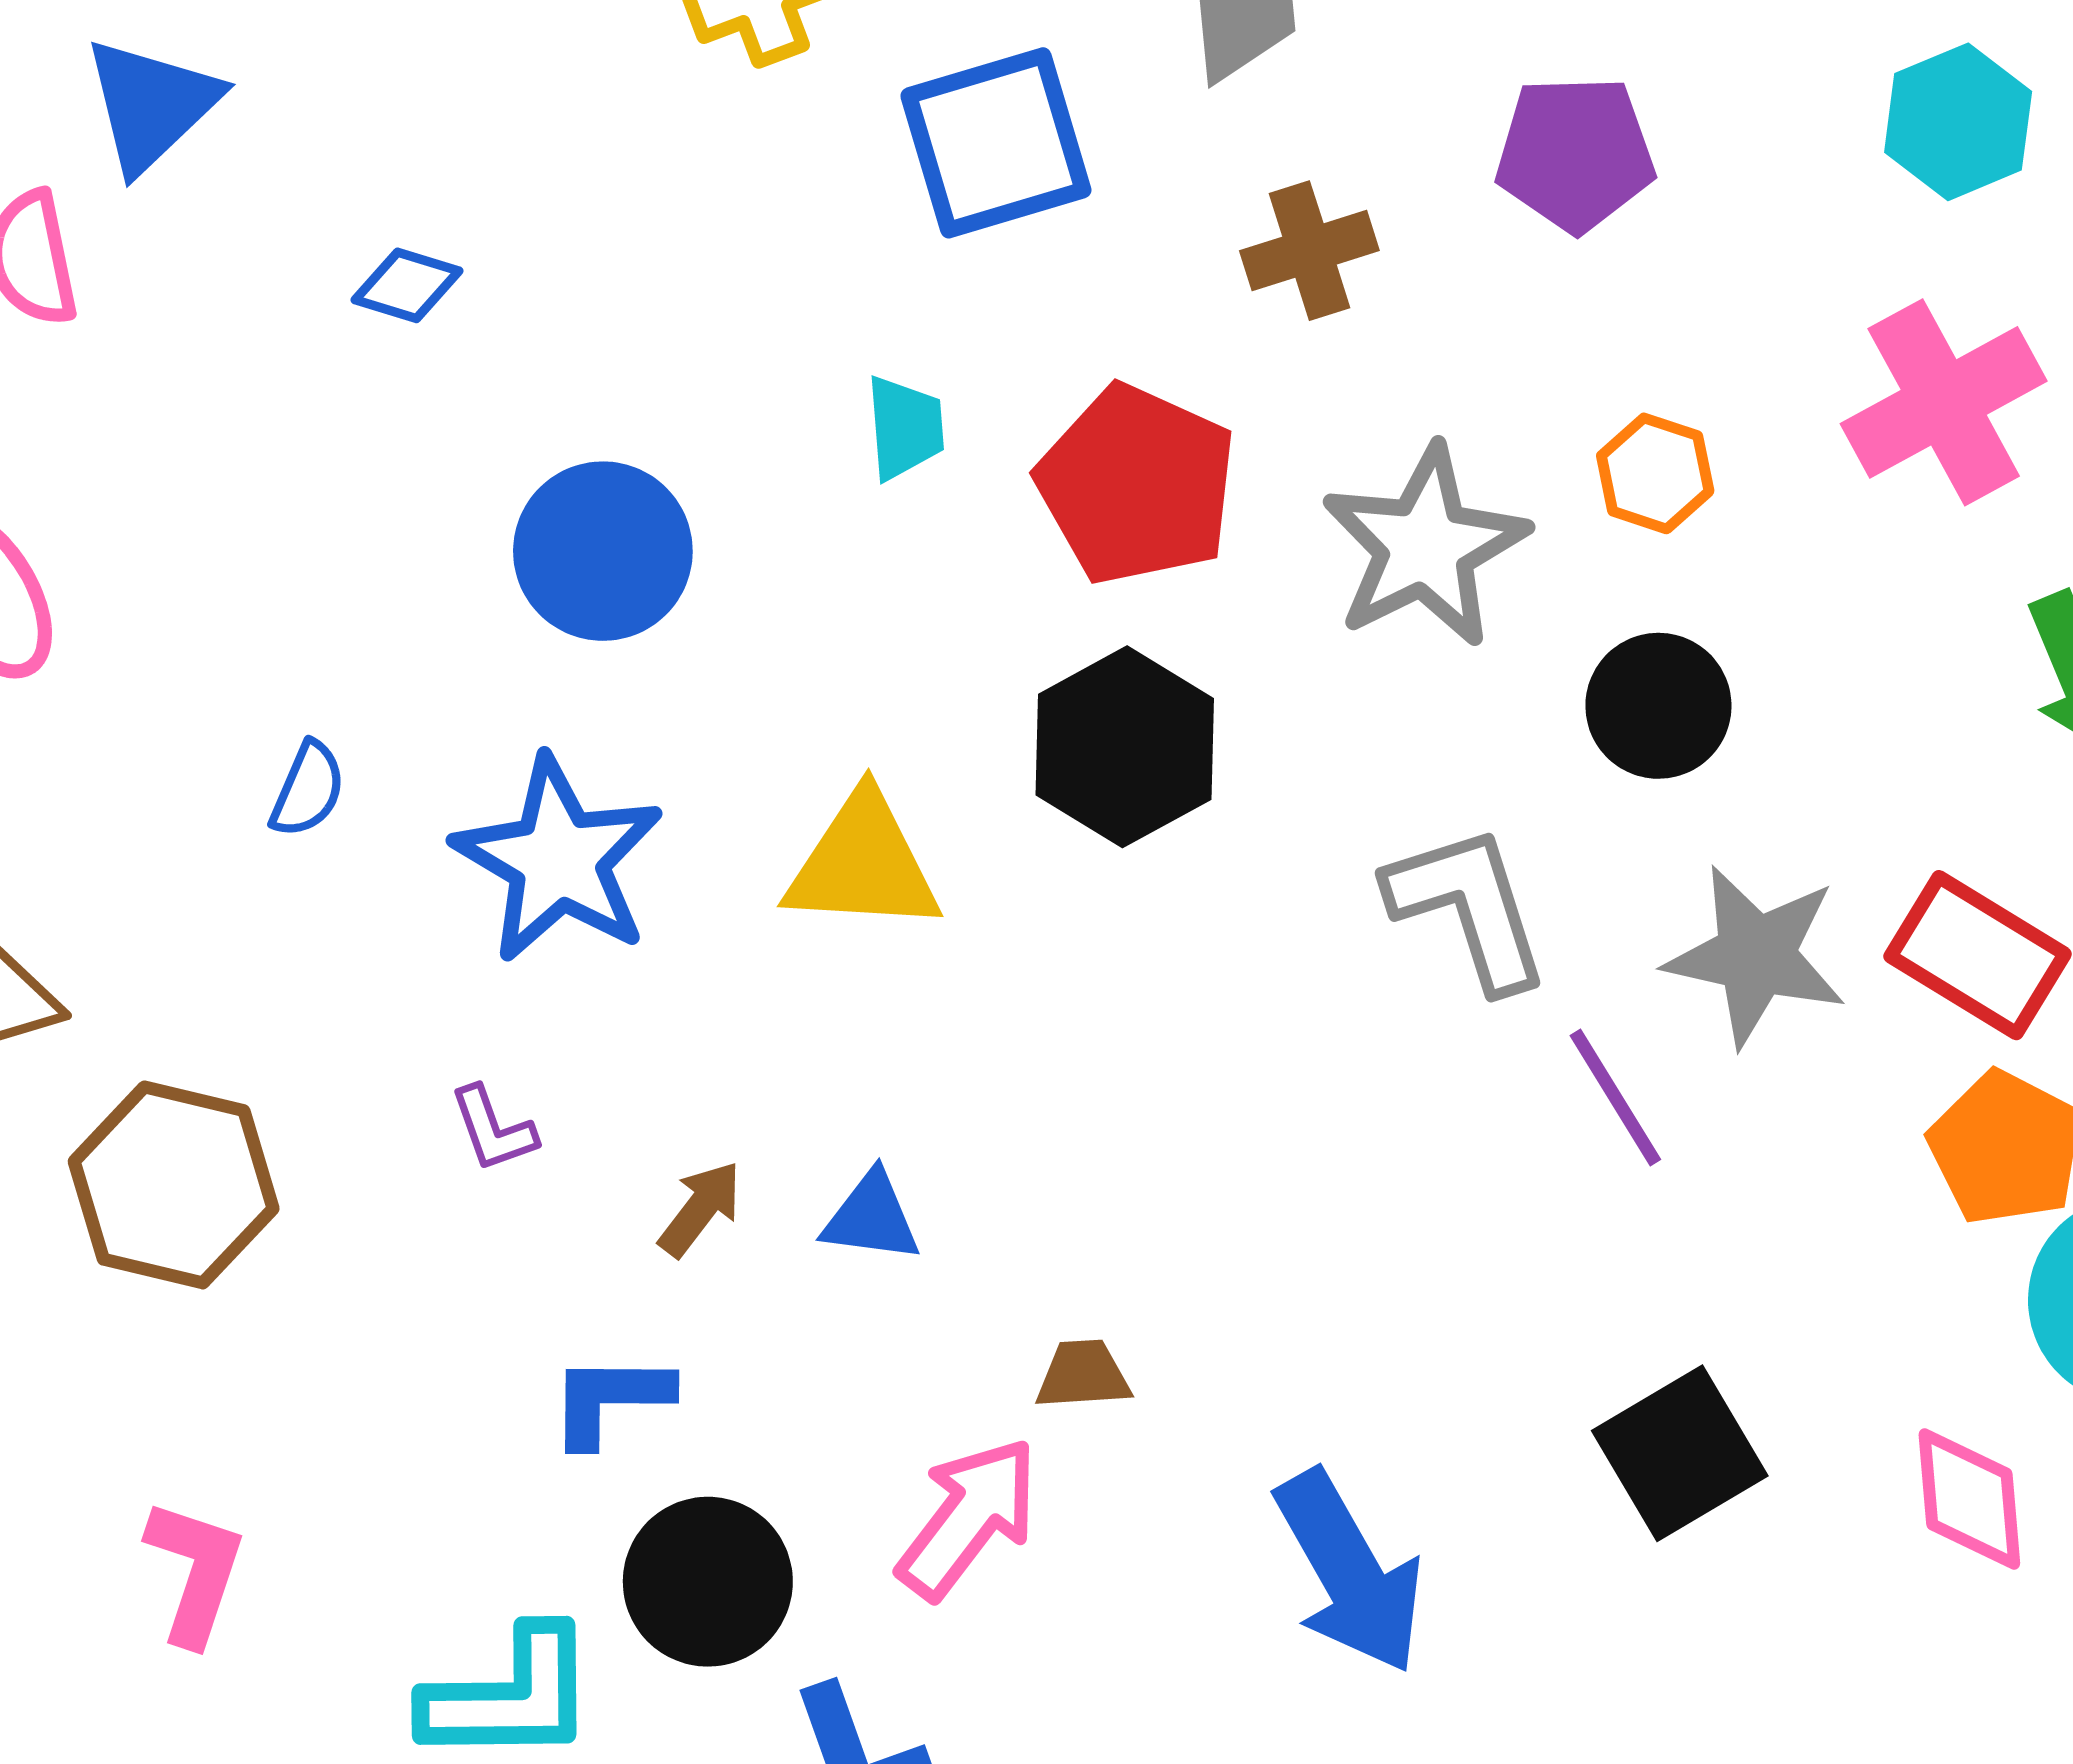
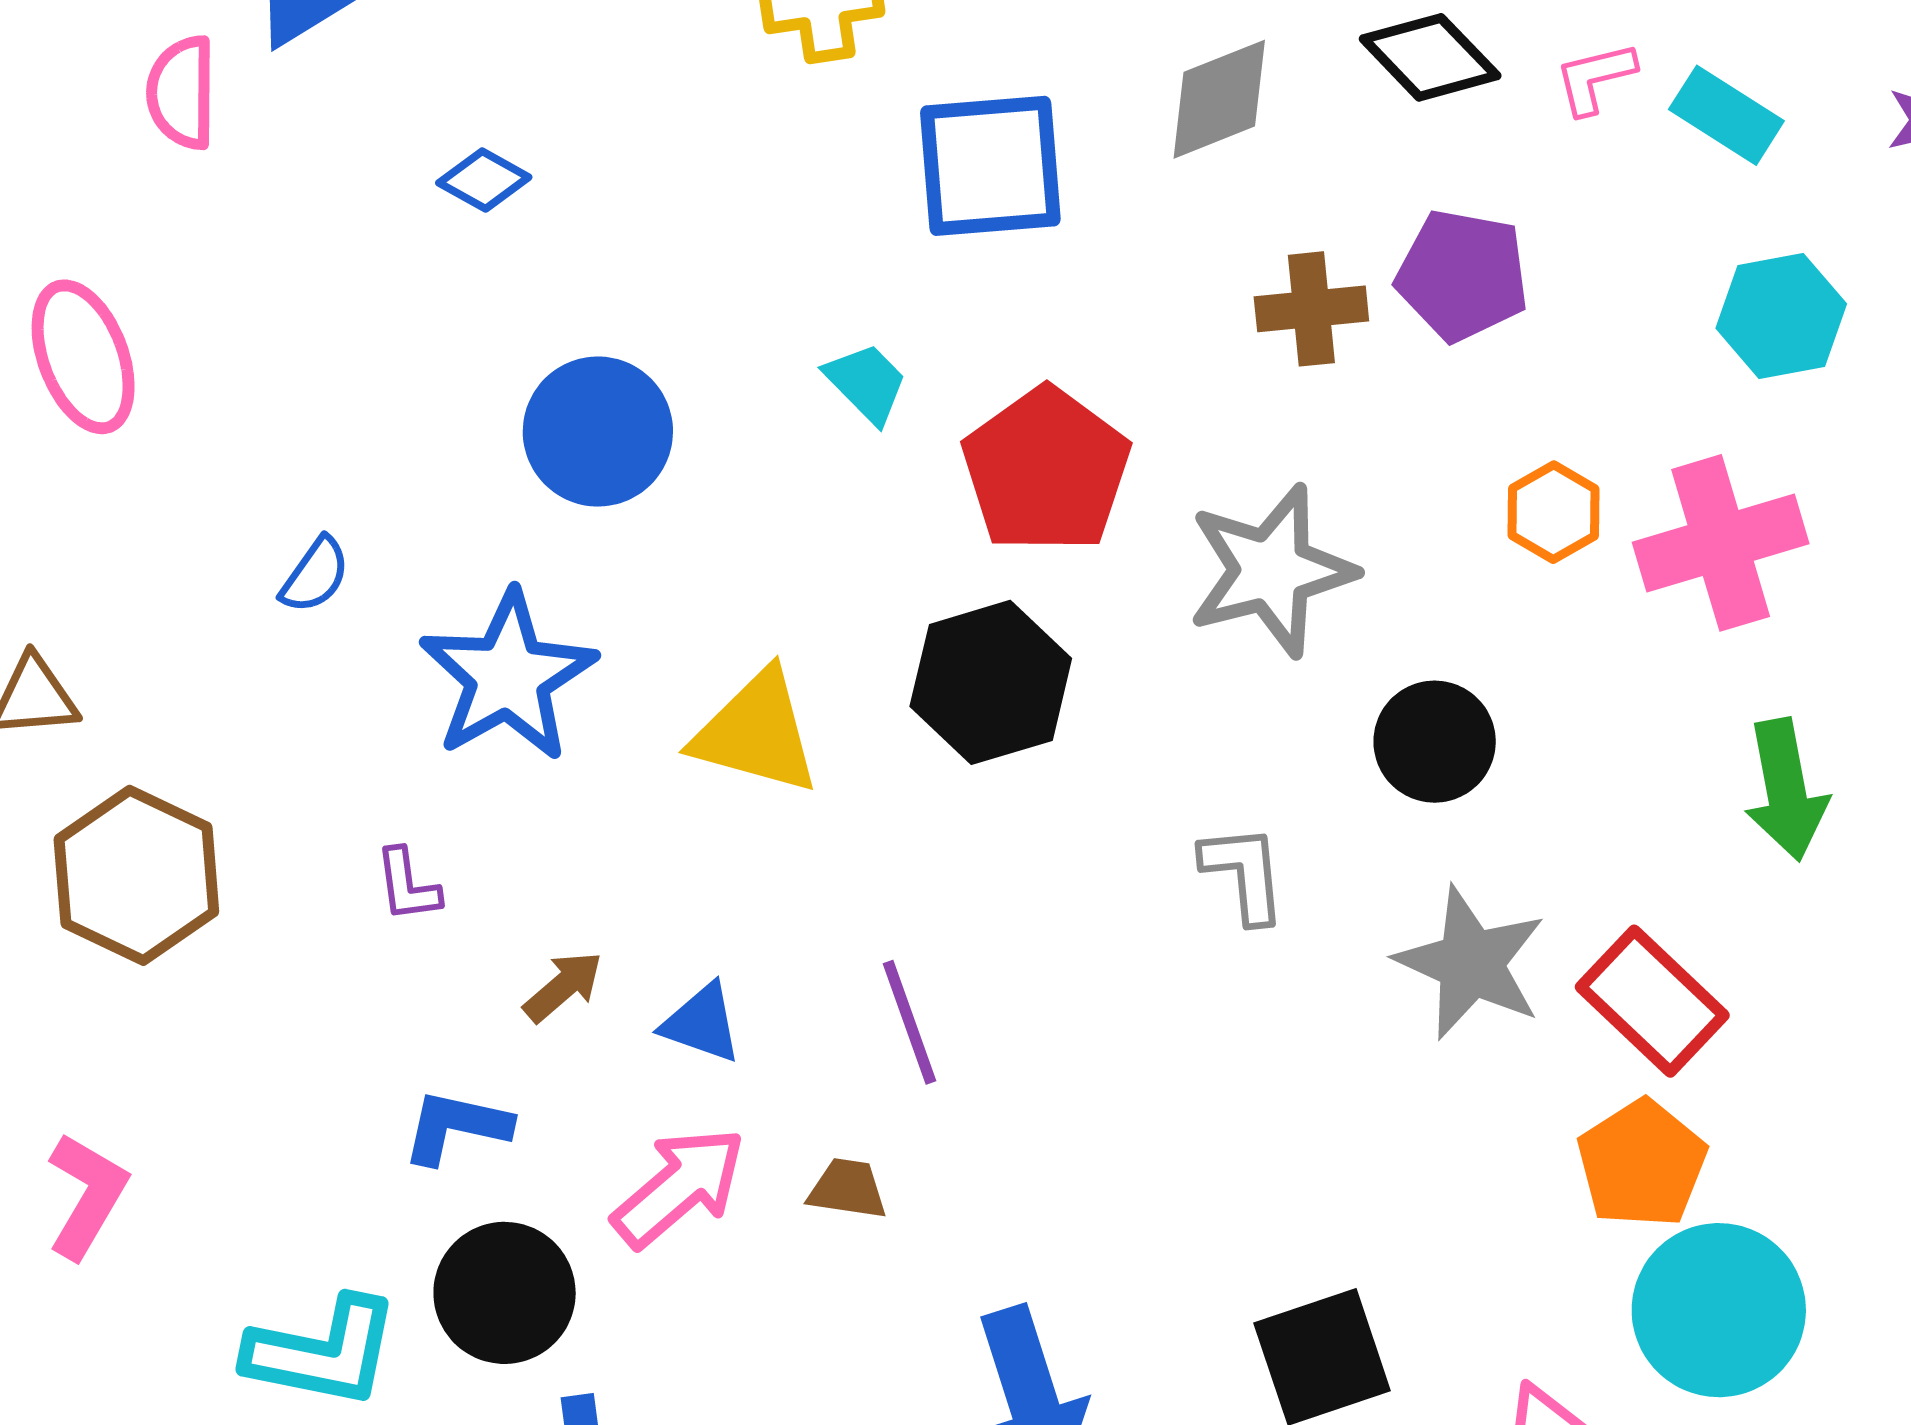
brown cross: (1309, 251) -> (1311, 309), moved
cyan trapezoid: (905, 428) -> (866, 383), turned -52
orange hexagon: (1655, 473) -> (1554, 512), moved
gray L-shape: (1468, 907) -> (1244, 873), size x0.7
purple line: (1615, 1098) -> (909, 1022), moved
pink arrow: (968, 1518) -> (679, 1187), moved

